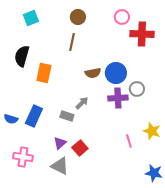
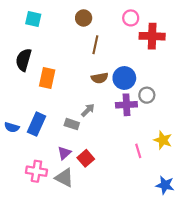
cyan square: (31, 18) -> (33, 19), turned 35
brown line: (72, 42) -> (95, 45), moved
pink cross: (23, 157) -> (36, 171), moved

